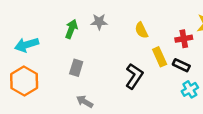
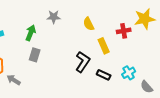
green arrow: (71, 29) -> (31, 33), moved
black rectangle: (181, 65) -> (104, 75), moved
gray arrow: (85, 102) -> (14, 80), moved

